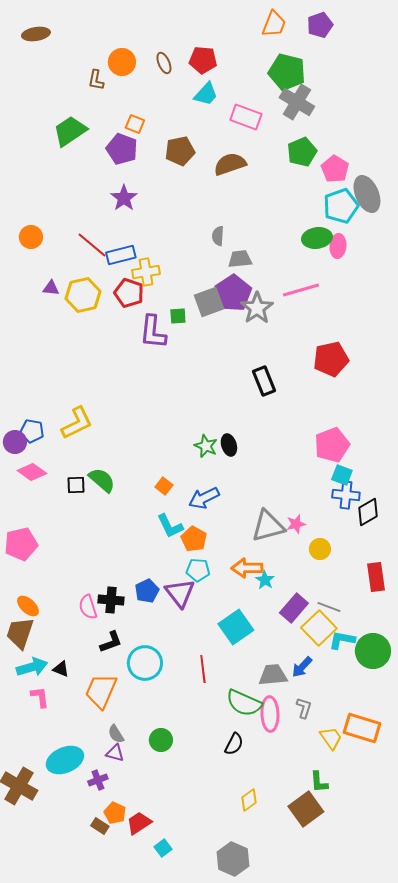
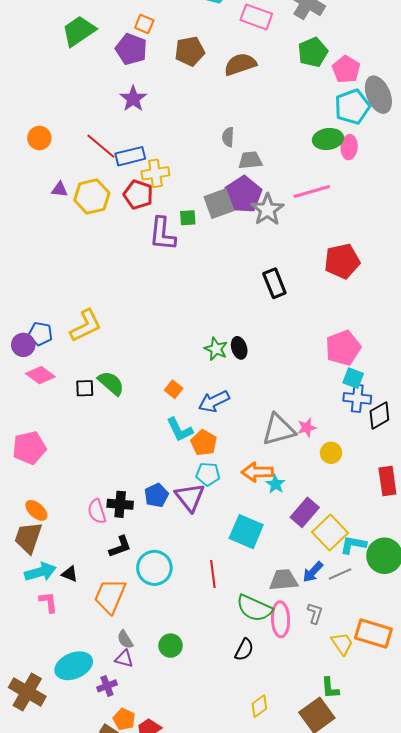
gray line: (329, 607) -> (340, 574), moved, turned -45
cyan square: (236, 627) -> (246, 532), turned -32

